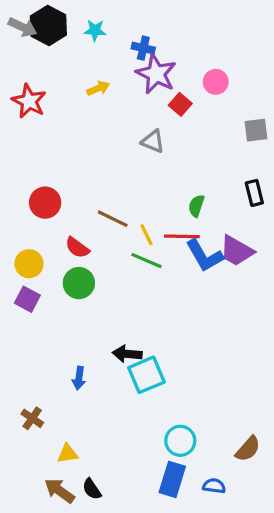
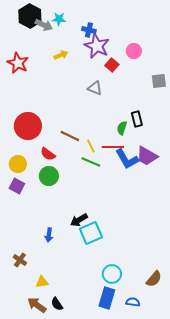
gray arrow: (23, 27) -> (44, 25), moved
black rectangle: (254, 193) -> (137, 119), moved
red circle: (45, 203) -> (28, 126), size x1.4
black arrow: (127, 354) -> (79, 220), turned -36

